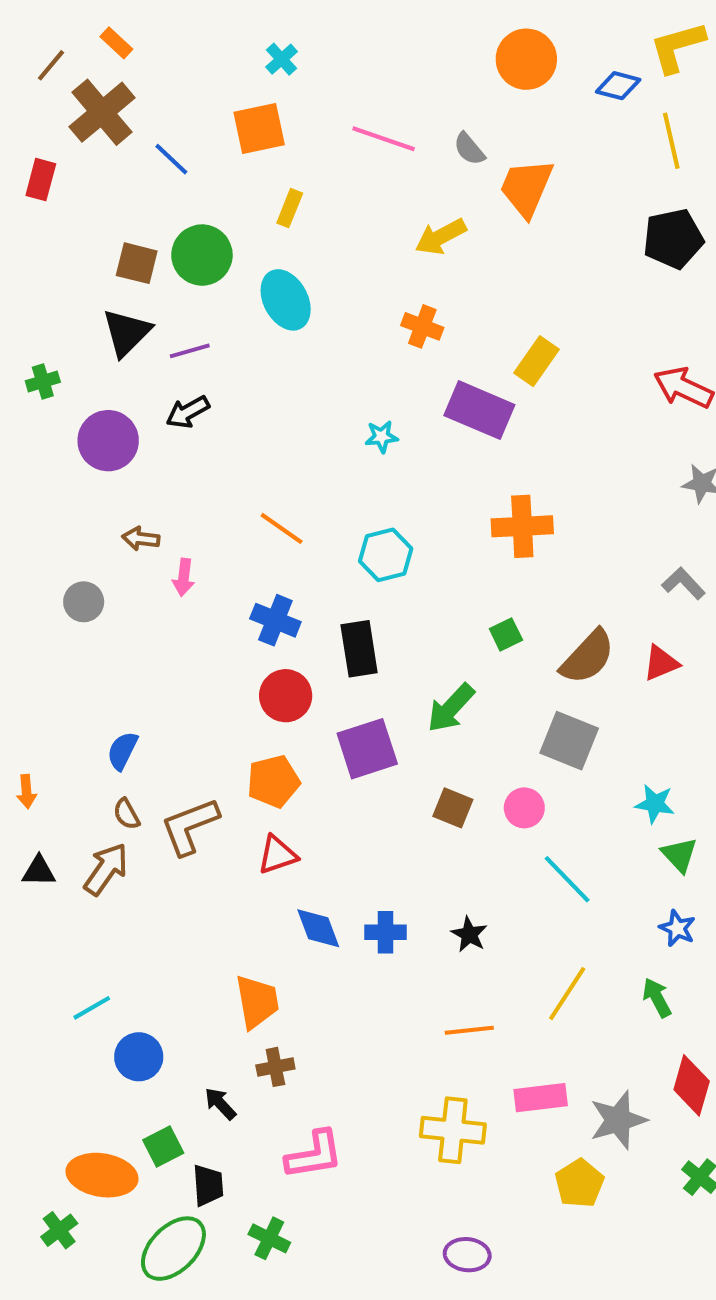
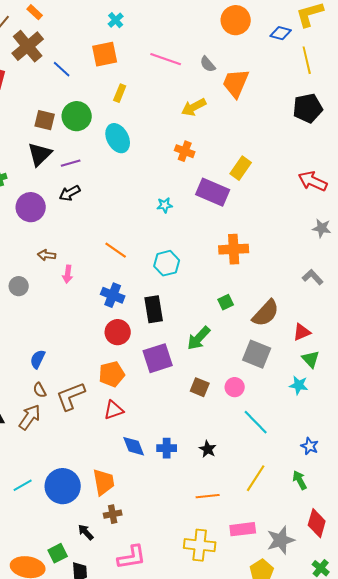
red triangle: (661, 663) -> (302, 332), moved
green triangle: (679, 855) -> (311, 359), moved
blue circle: (139, 1057) -> (63, 486), moved, size x1.5

